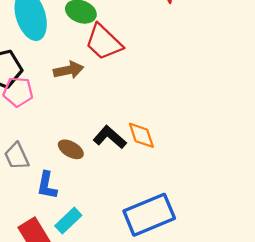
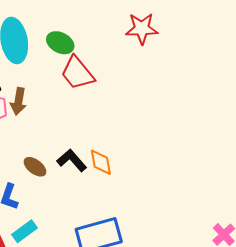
brown arrow: (69, 70) -> (18, 101), moved, turned 104

